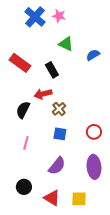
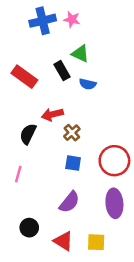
blue cross: (35, 17) -> (43, 21), turned 35
blue semicircle: (93, 55) -> (88, 84), moved, turned -136
black rectangle: (52, 70) -> (62, 71), moved
red circle: (94, 132) -> (114, 161), size x1.6
pink line: (26, 143) -> (18, 174), moved

